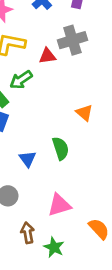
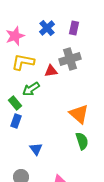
orange triangle: (84, 113) -> (79, 114), size x1.5
green semicircle: (61, 148) -> (82, 141), moved

